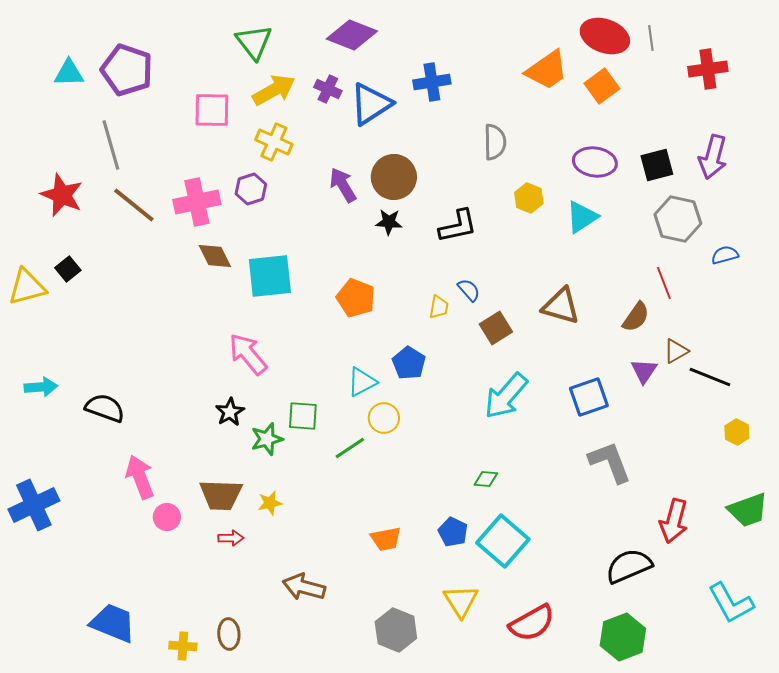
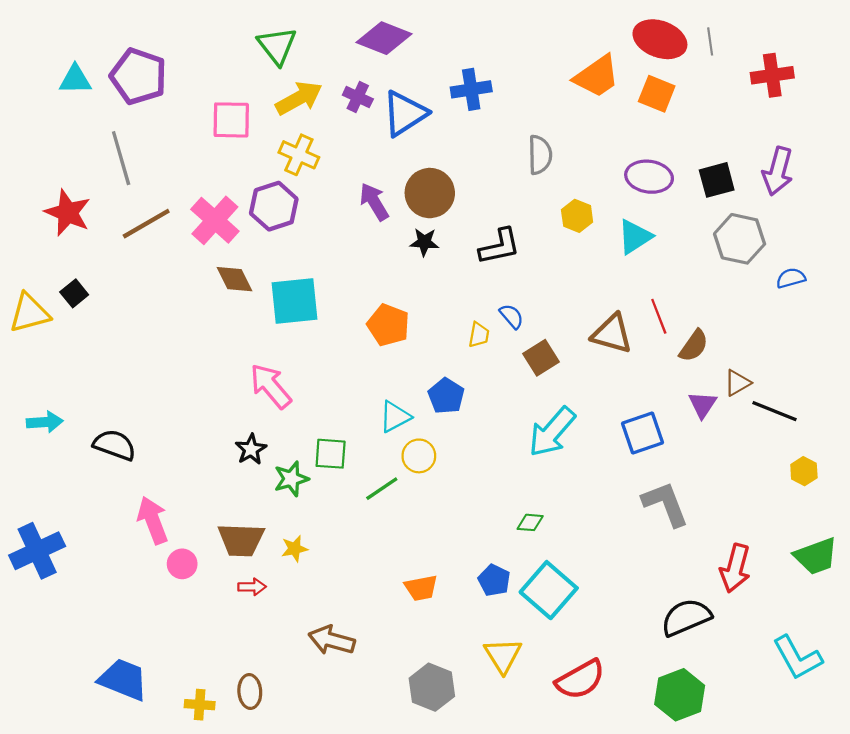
orange square: (602, 86) -> (657, 94), turned -32
purple hexagon: (251, 189) -> (274, 206), size x1.4
pink cross: (197, 202) -> (215, 220), turned -36
brown line: (134, 205) -> (146, 224), turned -69
red line: (664, 283) -> (659, 316), moved

